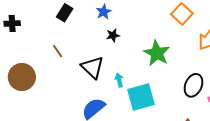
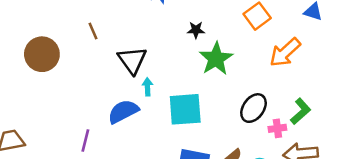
black star: (113, 35) -> (196, 30), moved
cyan arrow: (119, 80) -> (147, 87), moved

